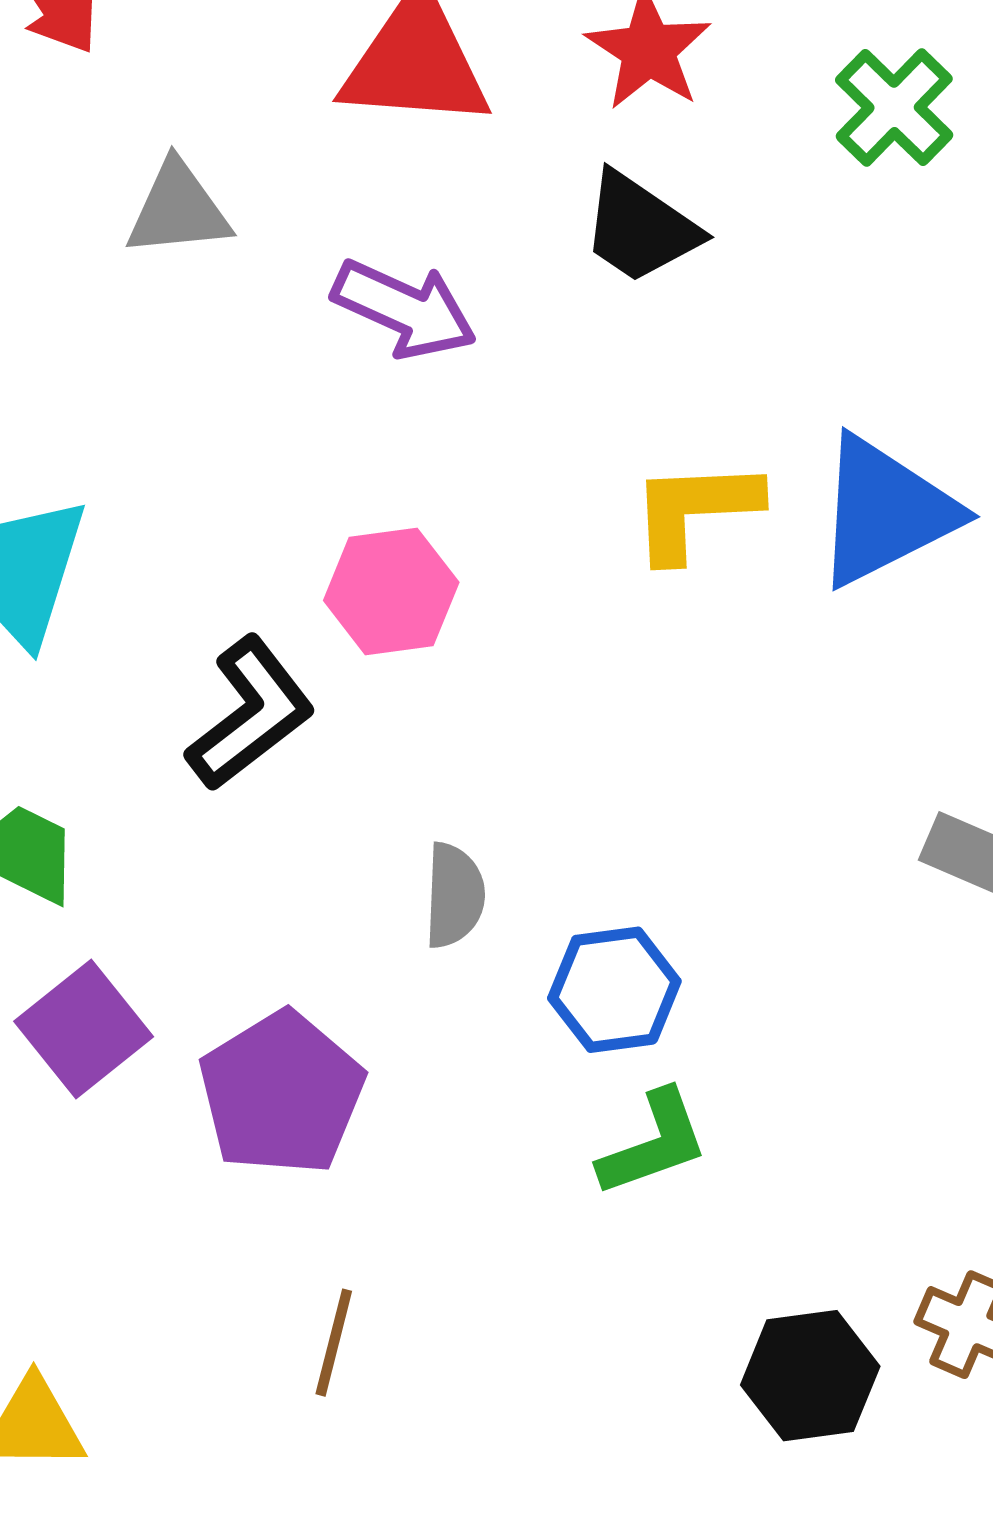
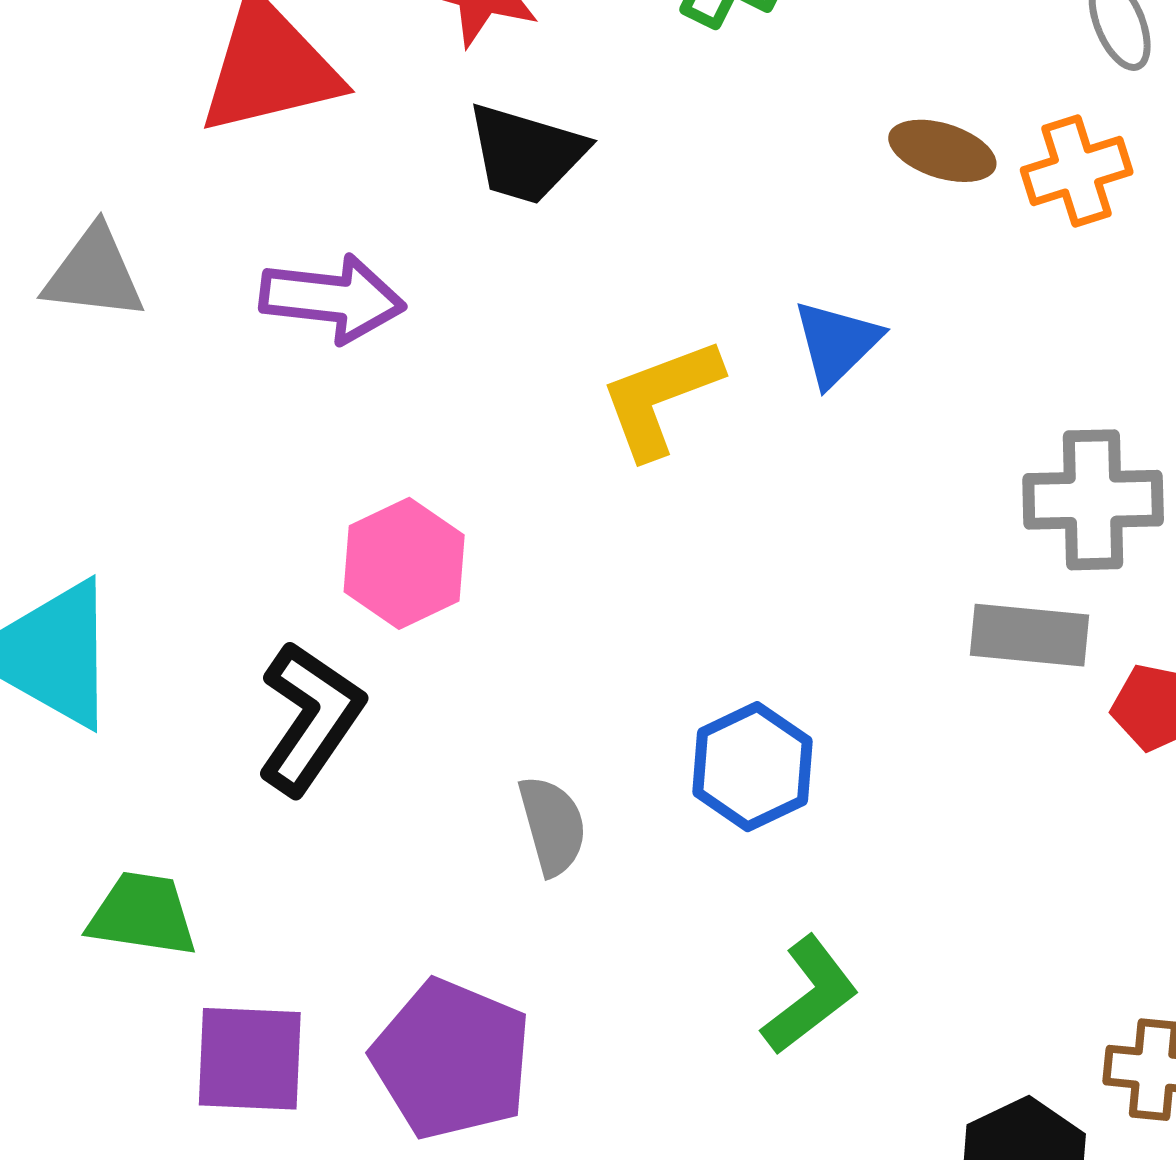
gray triangle: (178, 209) -> (94, 274), turned 30
blue triangle: (885, 511) -> (837, 343), size x0.6
blue hexagon: (614, 990) -> (752, 767), moved
purple square: (84, 1029) -> (250, 1059), turned -31

